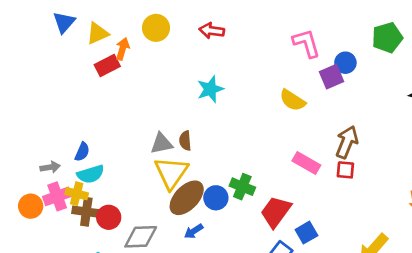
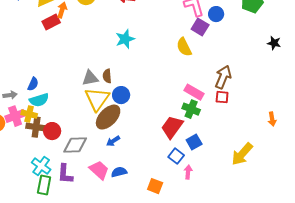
blue circle: (345, 63) -> (216, 14), moved
purple square: (331, 77) -> (200, 27), moved, turned -36
yellow semicircle: (292, 100) -> (184, 47), turned 30
green cross: (242, 187) -> (191, 109), moved
blue circle: (216, 198) -> (121, 95), moved

